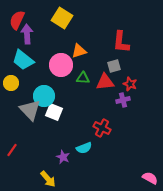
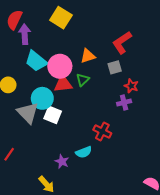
red L-shape: (121, 42) -> (122, 42), turned 50
orange triangle: (79, 51) -> (88, 56), moved
cyan trapezoid: (23, 60) -> (36, 61), moved
green triangle: (83, 78) -> (83, 80), turned -48
red triangle: (105, 82) -> (63, 84), moved

